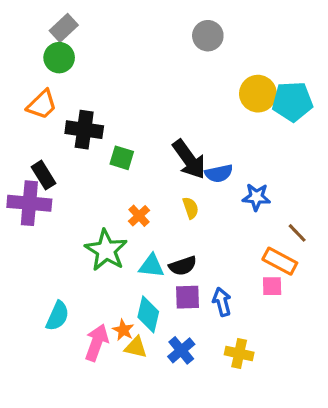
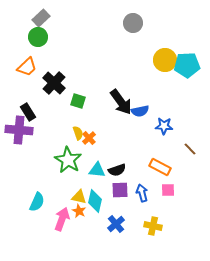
black cross: (84, 130) -> (54, 83), turned 35
yellow semicircle: (191, 208) -> (78, 133), moved
orange rectangle: (280, 261) -> (160, 167), moved
pink square: (272, 286) -> (168, 190), moved
yellow triangle: (136, 347) -> (79, 197), moved

